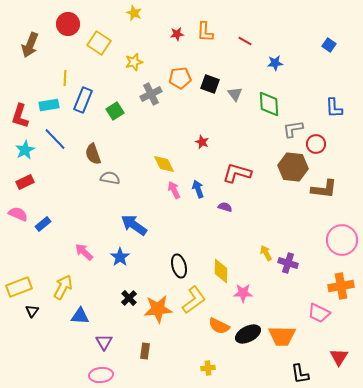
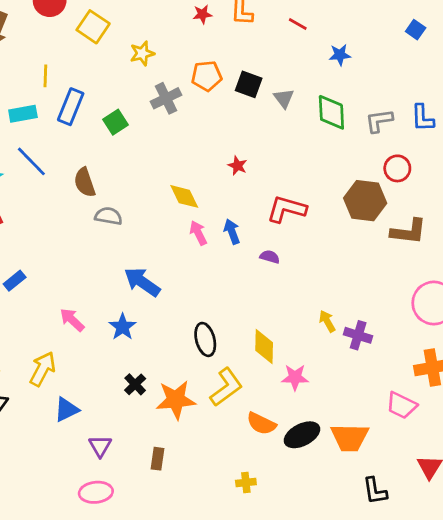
gray L-shape: (293, 129) -> (379, 121), moved
blue triangle: (80, 316) -> (66, 410), turned -30

